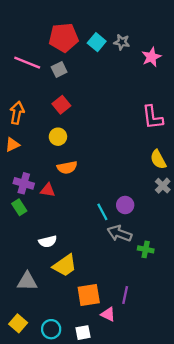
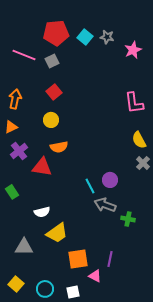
purple cross: (24, 183) -> (19, 151), moved, turned 36
red triangle: (48, 190) -> (42, 167), size x1.5
green rectangle: (19, 207) -> (12, 192), moved

